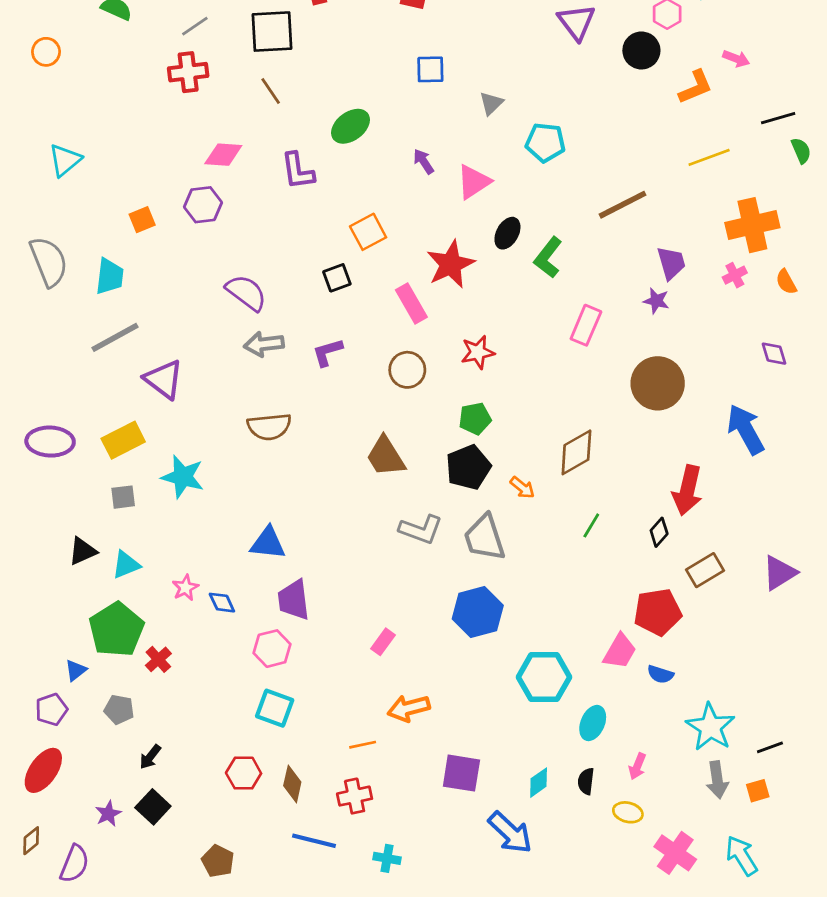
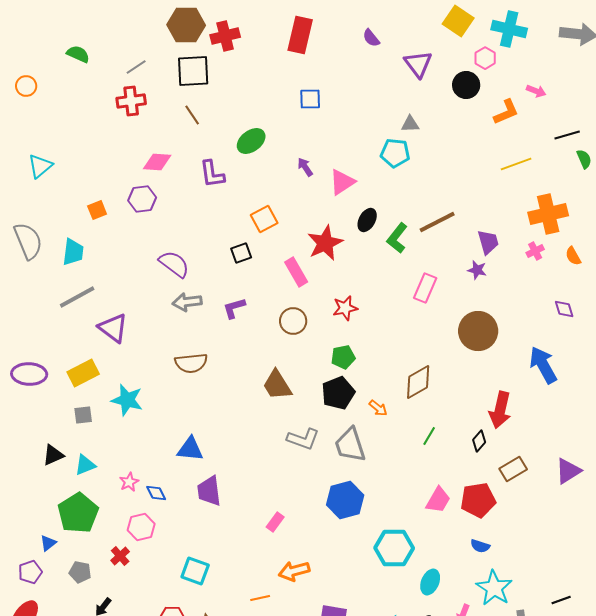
gray triangle: (491, 103) -> (410, 124), moved, turned 42
brown line: (622, 205) -> (437, 222), moved
pink hexagon: (272, 649) -> (141, 527), moved
pink trapezoid: (620, 651) -> (438, 500), moved
red cross: (158, 659) -> (120, 556), moved
cyan star: (710, 727) -> (494, 588), moved

